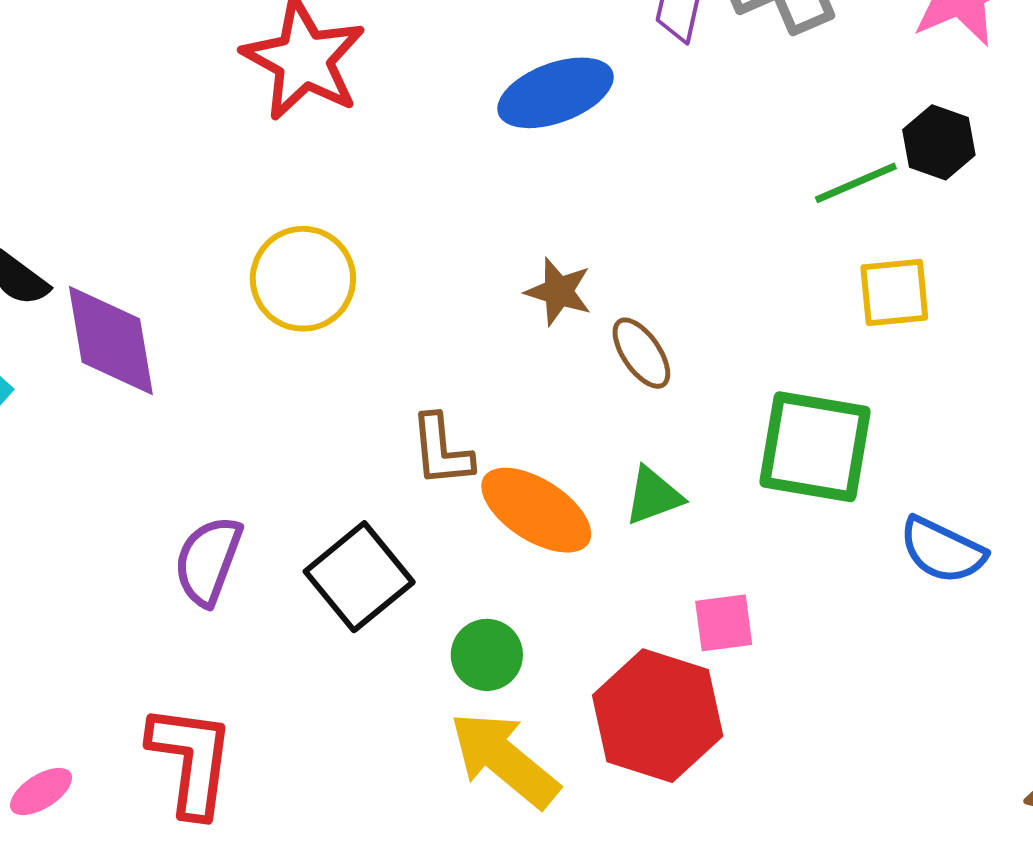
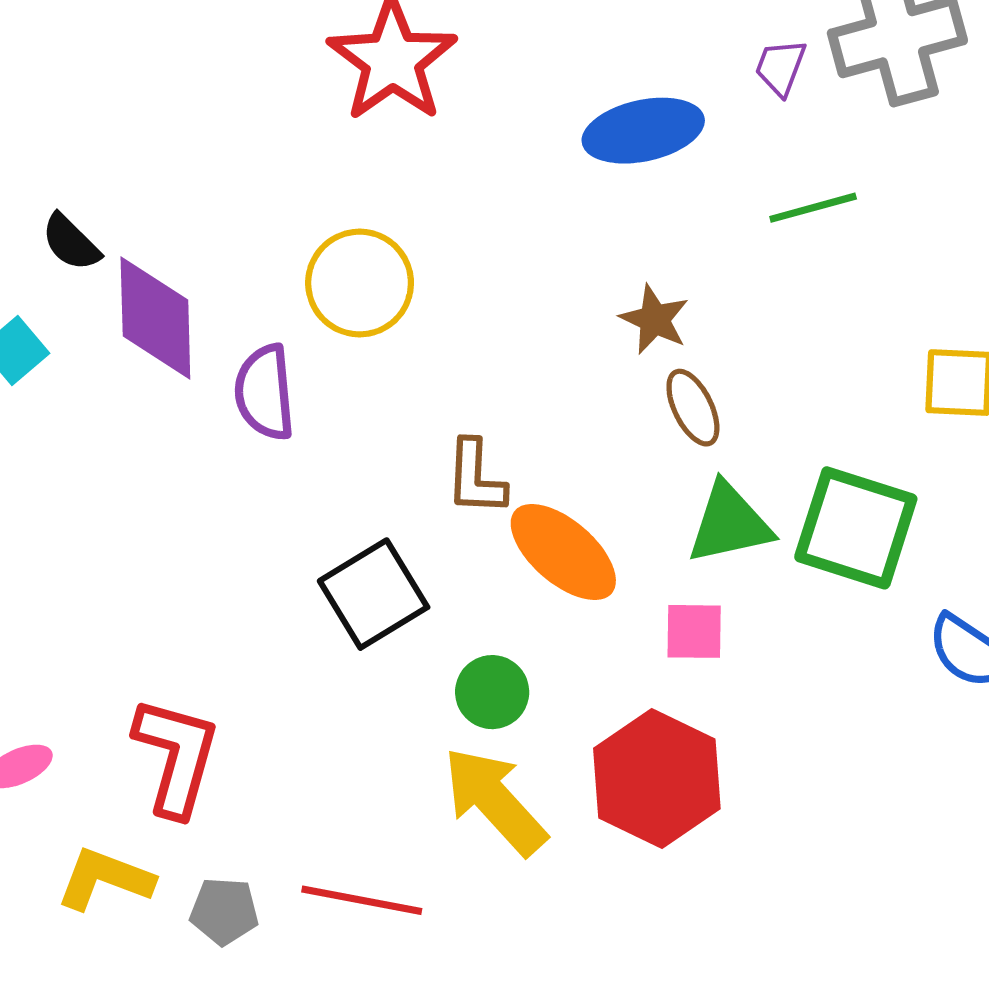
green line: (856, 183) -> (813, 208), moved
brown star: (559, 292) -> (654, 319), moved
green triangle: (653, 496) -> (729, 523), moved, size x1.4
purple semicircle: (208, 561) -> (265, 392), moved, turned -34
pink square: (724, 623) -> (694, 631), moved

